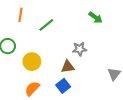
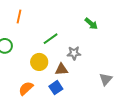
green line: (46, 25) -> (51, 39), moved
yellow circle: (32, 62) -> (39, 62), moved

